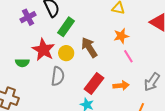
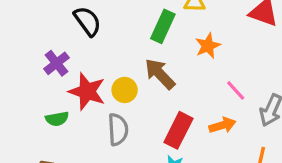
purple cross: (28, 17) -> (56, 63), moved
green rectangle: (66, 27) -> (163, 26), moved
pink line: (128, 56) -> (236, 90), moved

